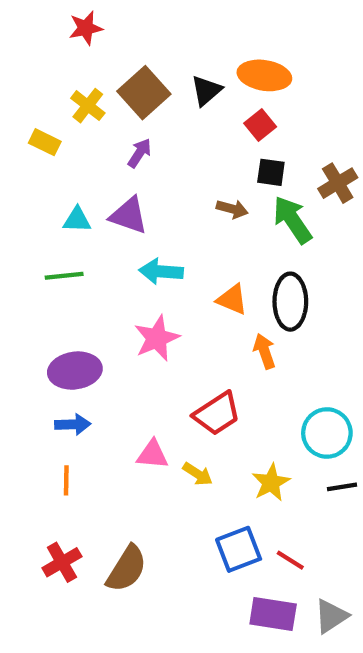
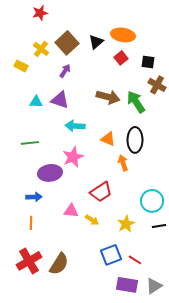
black square: (271, 172) -> (148, 62), moved
brown cross: (338, 183) -> (157, 85), turned -30
brown arrow: (232, 209) -> (108, 97), size x1.6
green line: (64, 276) -> (30, 143), moved
purple ellipse: (75, 371) -> (50, 173), moved
red cross: (62, 562) -> (29, 261), size x1.4

